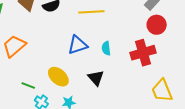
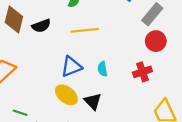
red cross: (143, 53) -> (142, 72), size x0.7
yellow ellipse: (58, 77) -> (66, 95), moved

